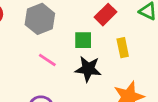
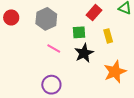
black star: (88, 69) -> (84, 53), turned -30

